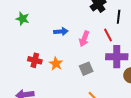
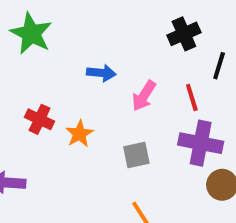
green star: (23, 19) -> (31, 34), size x1.5

